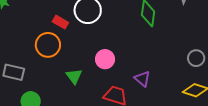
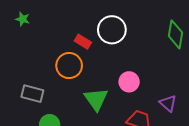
green triangle: (74, 76) -> (96, 99), size x1.4

